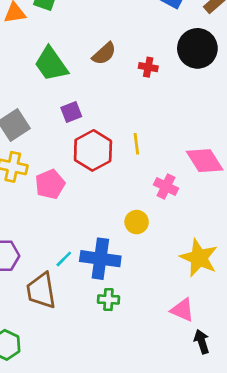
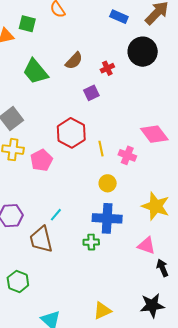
red cross: (148, 67) -> (107, 68), turned -32
purple square: (71, 112) -> (91, 93), moved
yellow line: (136, 144) -> (101, 149), moved
blue cross: (100, 259) -> (107, 218), moved

